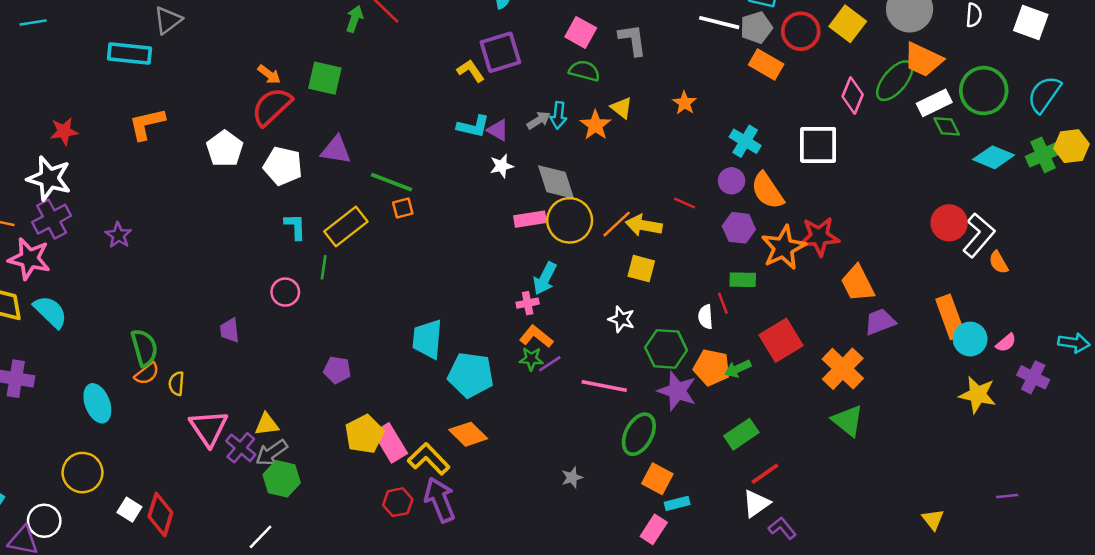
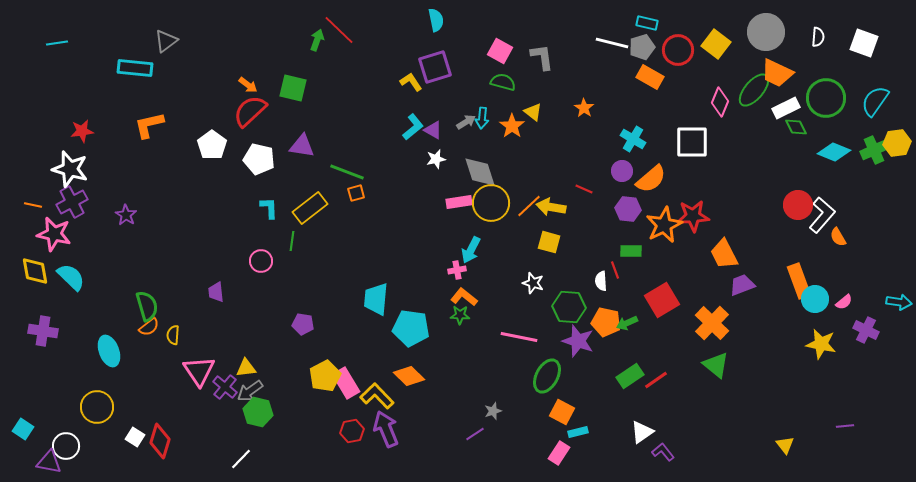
cyan L-shape: (473, 126) -> (413, 127), turned -52
orange semicircle: (767, 191) -> (651, 179), turned -96
purple line: (550, 364) -> (475, 434), moved
red line: (765, 474) -> (656, 380), moved

